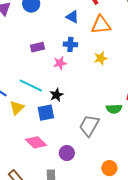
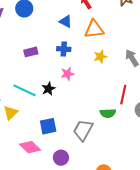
yellow star: (101, 58) -> (100, 57), moved
pink star: (60, 63) -> (67, 74), moved
black star: (56, 95) -> (49, 89), moved
blue square: (46, 113) -> (48, 126), moved

